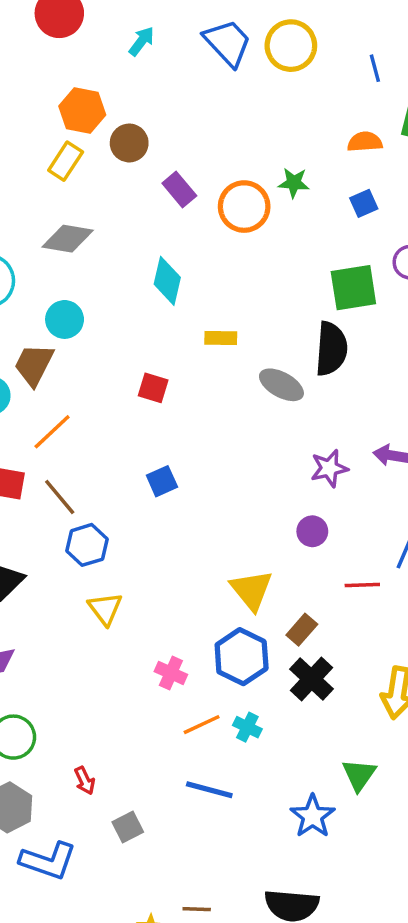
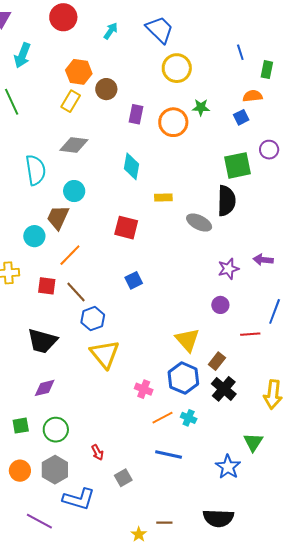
yellow circle: (291, 46) -> (177, 68), moved
blue line: (375, 68) -> (240, 52), moved
orange semicircle: (365, 142) -> (253, 96), moved
purple rectangle: (179, 190) -> (136, 114), turned 54
red square: (153, 388) -> (126, 228), size x1.4
yellow triangle: (105, 609) -> (105, 354), size x1.5

